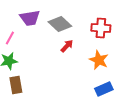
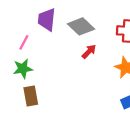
purple trapezoid: (30, 18) -> (47, 20), turned 105

